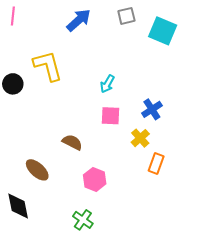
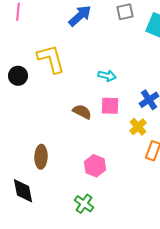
cyan arrow: (107, 84) -> (107, 76), turned -108
brown semicircle: (72, 142) -> (82, 112), moved
brown ellipse: (37, 170) -> (41, 157), turned 50

